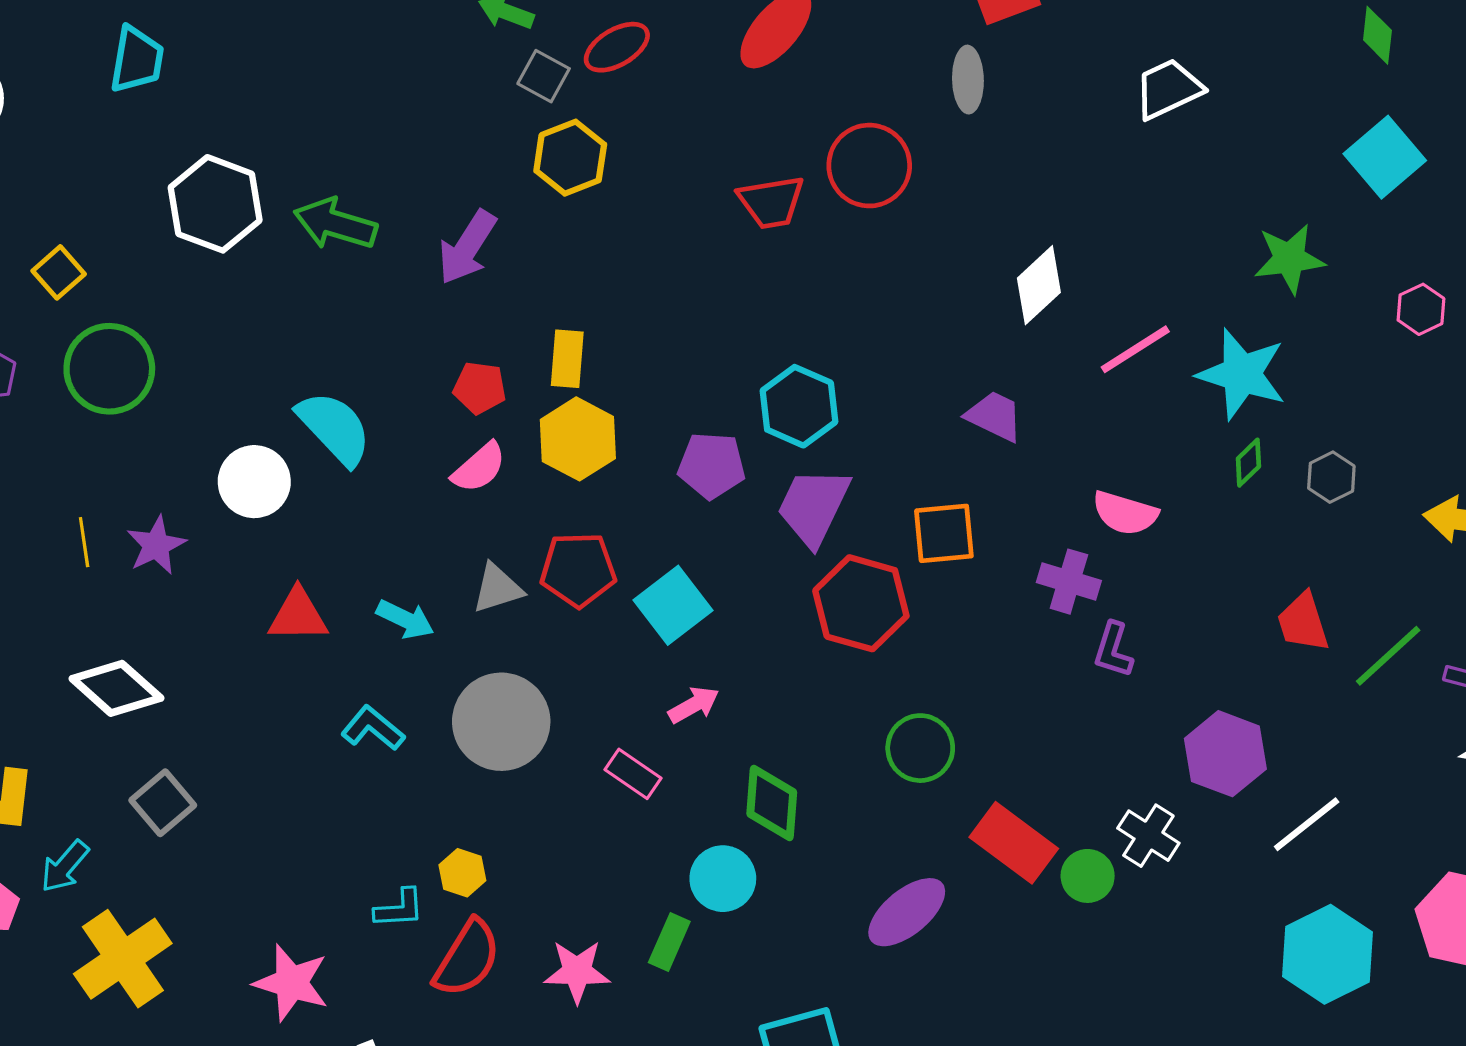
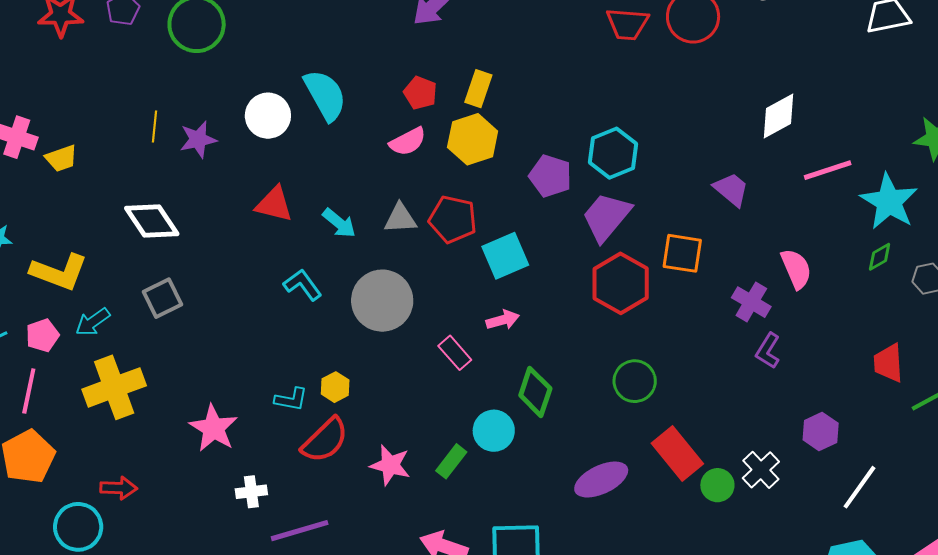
pink semicircle: (1125, 513) -> (796, 269), turned -144
purple hexagon: (1225, 754) -> (821, 431), size x0.7
white line: (1307, 824) -> (859, 487), turned -30

